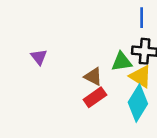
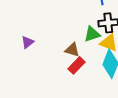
purple triangle: (39, 57) -> (28, 42), turned 40

